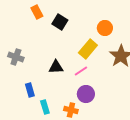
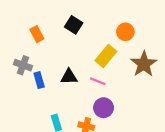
orange rectangle: (37, 12) -> (37, 34), moved
pink line: (81, 71) -> (98, 81), turned 56
blue rectangle: (30, 90) -> (39, 80), moved

